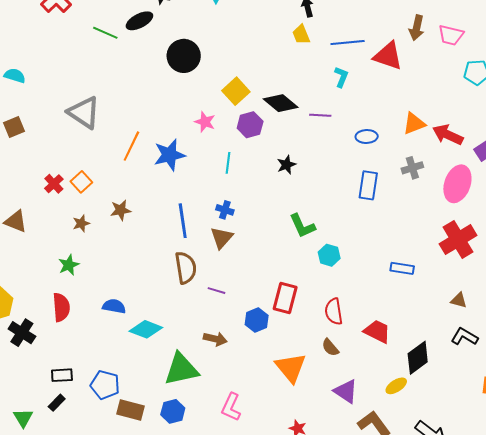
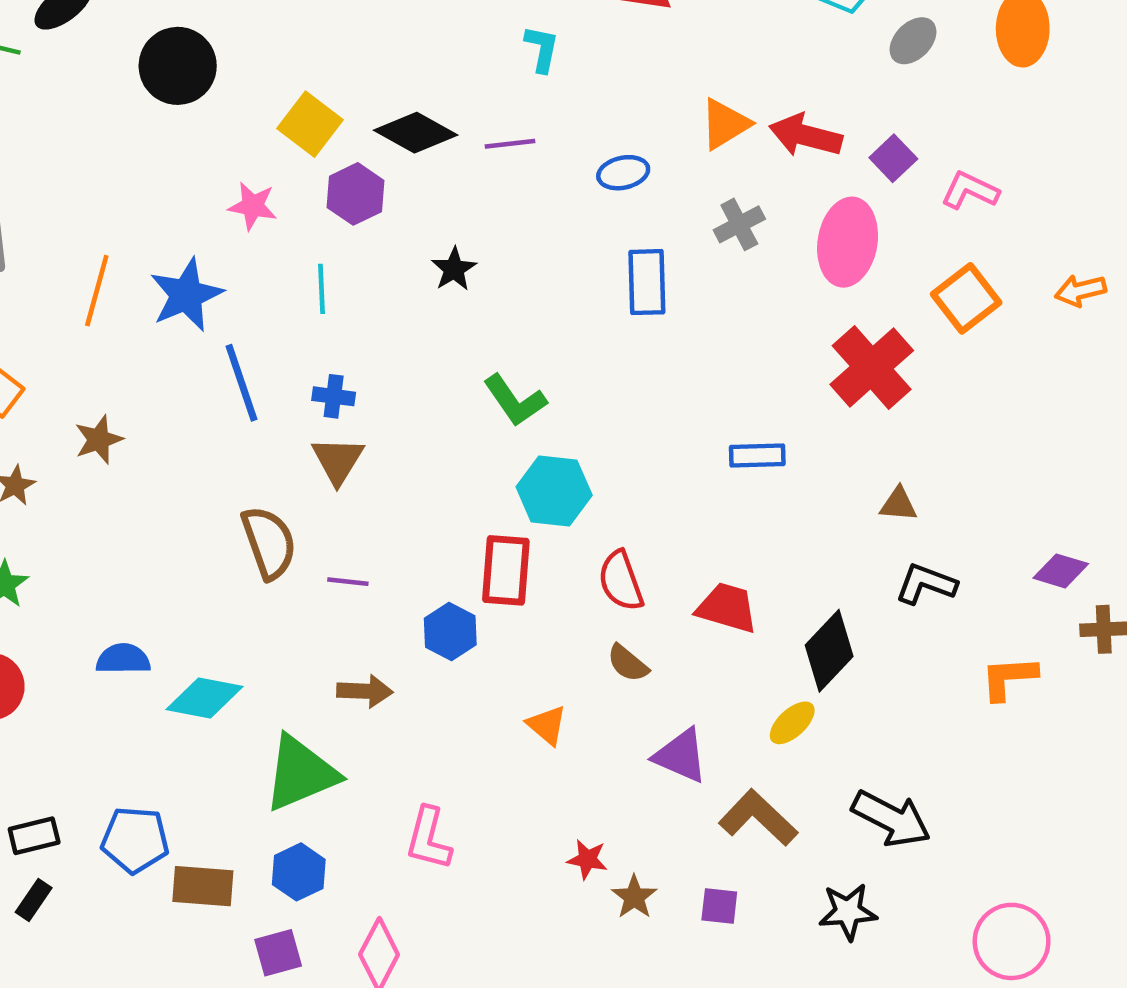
blue line: (183, 221) -> (242, 383), moved
cyan hexagon: (329, 255) -> (554, 491), moved, size x1.4
orange triangle: (291, 368) -> (547, 725), size x0.6

